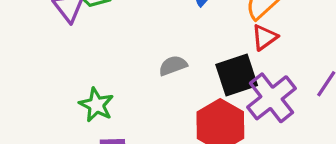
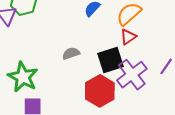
green star: (96, 105) -> (23, 77), size x1.4

